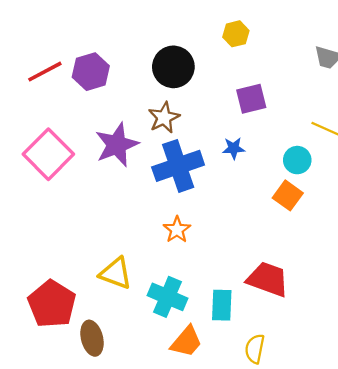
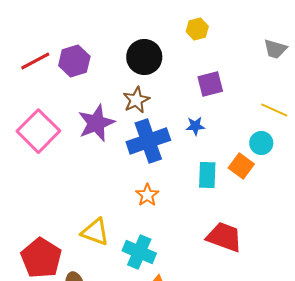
cyan circle: (297, 160) -> (261, 143), moved
cyan rectangle: (222, 305) -> (207, 175), moved

